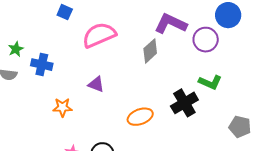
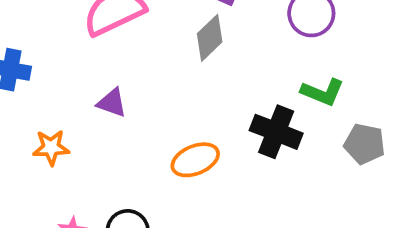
black cross: (184, 103) -> (276, 132), turned -36
gray pentagon: (240, 127) -> (365, 144), moved

